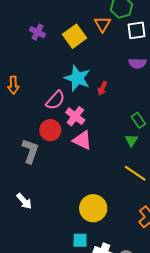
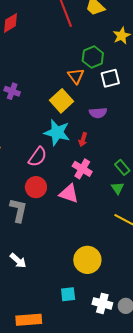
yellow square: (74, 36) -> (61, 101), moved
purple semicircle: (137, 63) -> (98, 113), moved
pink cross: (75, 116) -> (82, 169), moved
cyan square: (80, 240) -> (68, 294), moved

